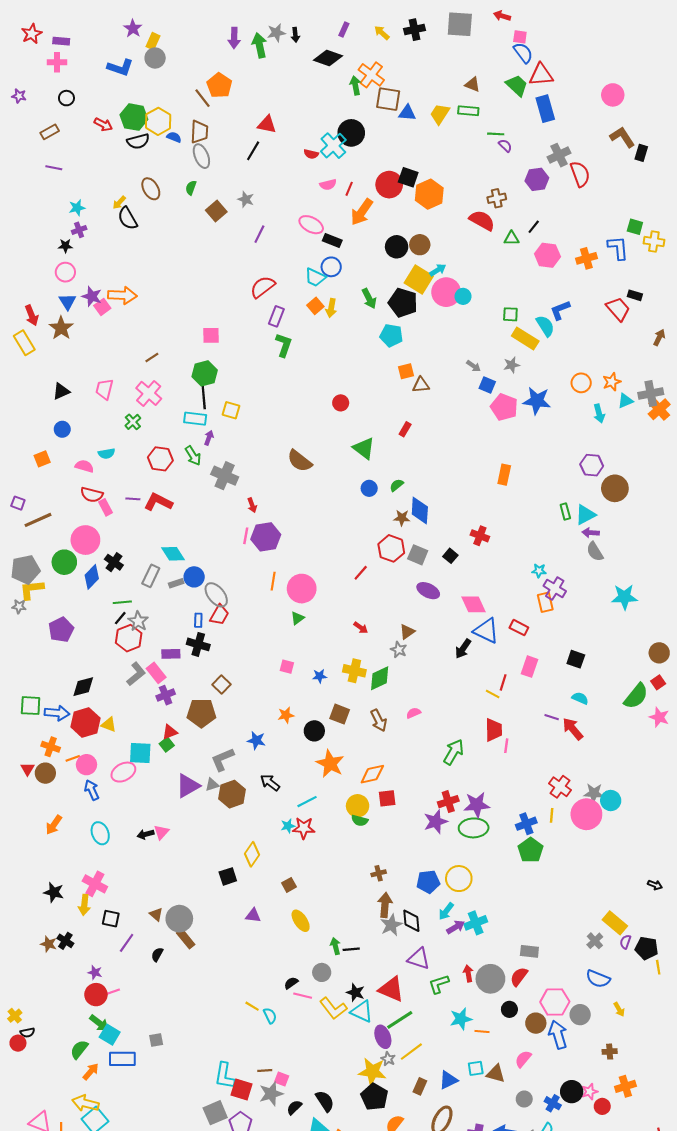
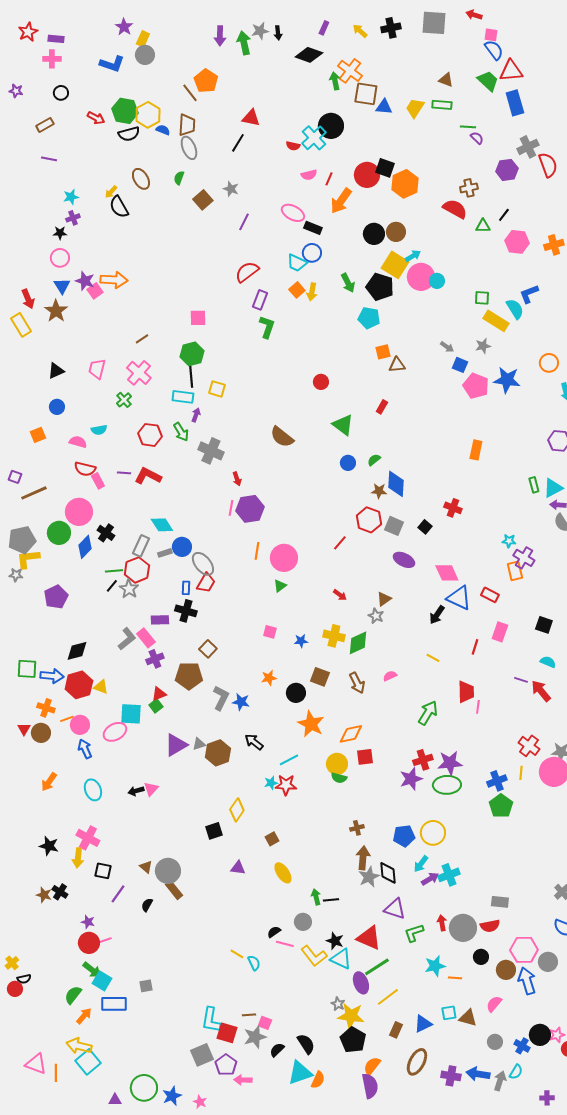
red hexagon: (129, 638) -> (137, 570), moved
yellow line: (493, 694) -> (433, 658), moved
gray L-shape: (223, 759) -> (221, 698), moved, turned 140
red semicircle: (519, 977) -> (490, 926), turned -138
gray star: (388, 1059) -> (338, 1004), moved

